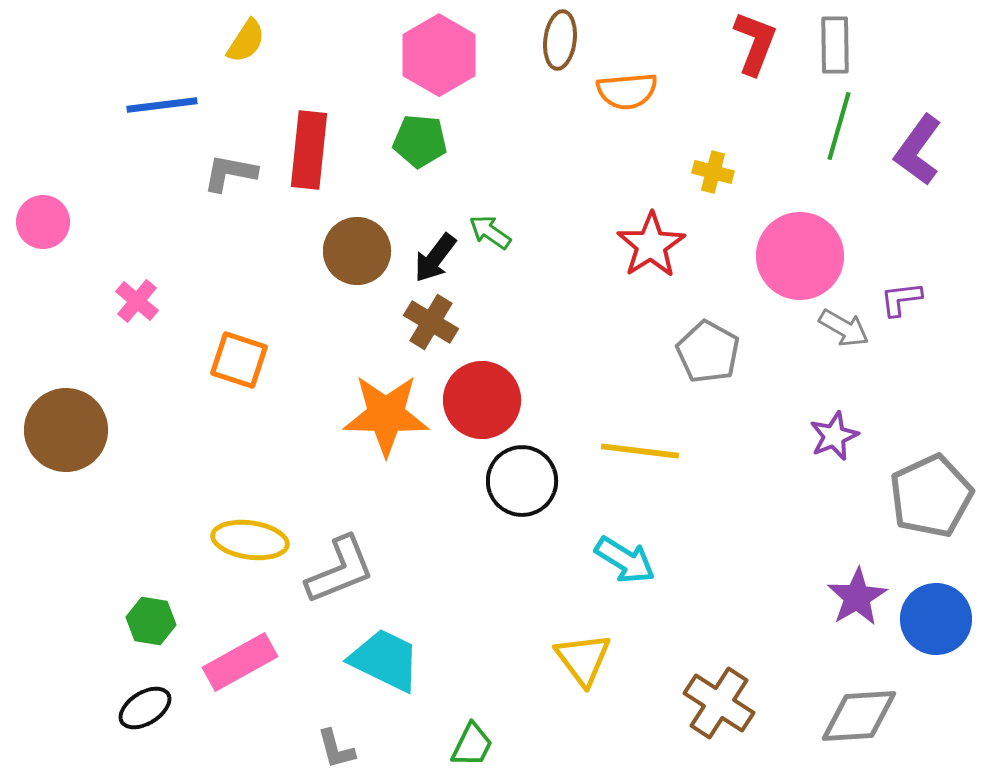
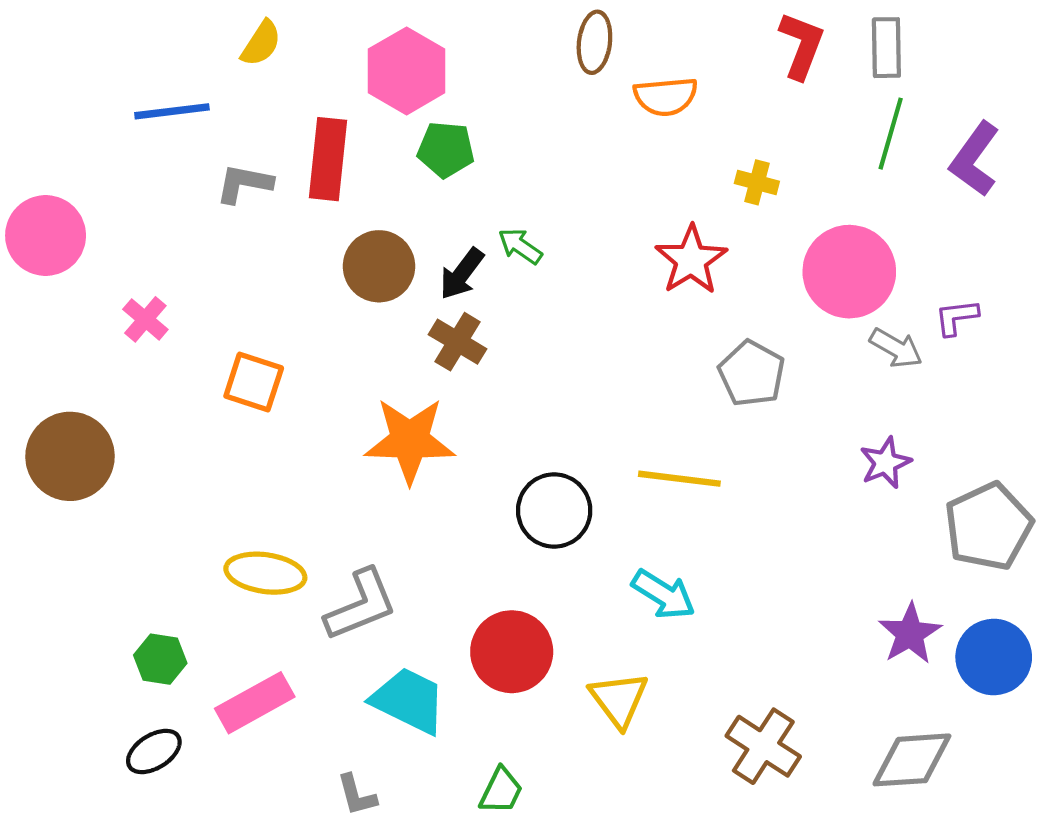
pink hexagon: (439, 55) -> (407, 71), moved
pink circle: (43, 222) -> (46, 236), size x1.4
red circle: (482, 400) -> (512, 652), moved

